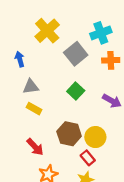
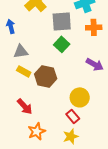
gray square: (76, 54) -> (62, 21), turned 35
green square: (76, 91) -> (62, 44), moved
brown hexagon: (69, 134) -> (46, 76), moved

